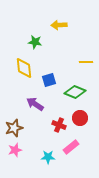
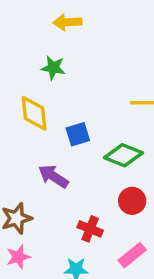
yellow arrow: (59, 25) -> (67, 22), moved
red cross: (59, 125) -> (90, 229), moved
pink rectangle: (71, 147) -> (132, 255), moved

